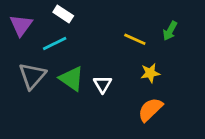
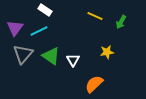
purple triangle: (21, 25) -> (15, 28), moved
yellow line: (135, 39) -> (95, 16), moved
orange semicircle: (150, 110) -> (94, 84), moved

